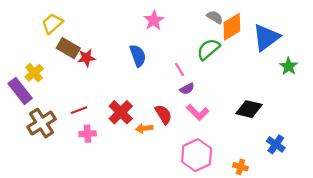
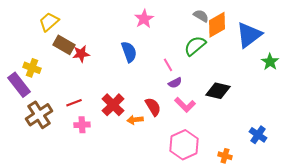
yellow cross: (34, 73) -> (32, 68), turned -30
black diamond: (249, 109) -> (218, 91), moved

